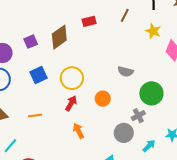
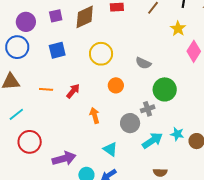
yellow circle: (72, 78) -> (101, 54), moved
red arrow: (71, 103) -> (73, 91), moved
orange arrow: (78, 131) -> (95, 115), moved
cyan arrow: (149, 146) -> (152, 140), size x1.5

